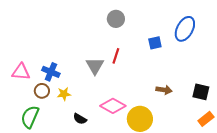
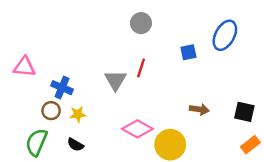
pink triangle: (21, 72) -> (24, 67), moved
black semicircle: (80, 119) -> (75, 145), moved

